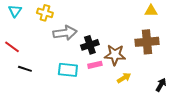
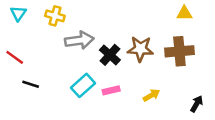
black cross: (90, 45) -> (110, 55), turned -30
brown star: (115, 55) -> (140, 49), moved
pink rectangle: (95, 65) -> (111, 90), moved
cyan rectangle: (68, 70) -> (83, 85), turned -48

